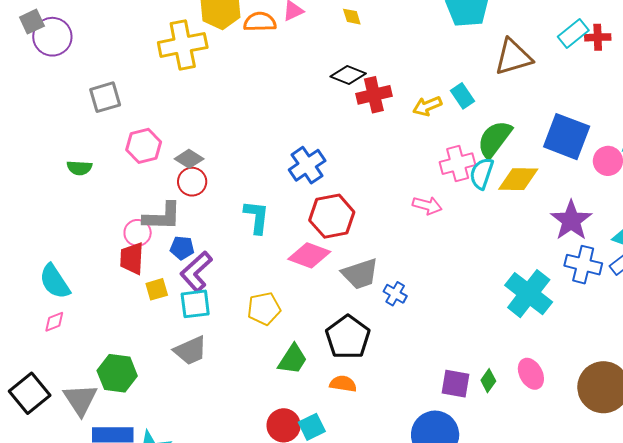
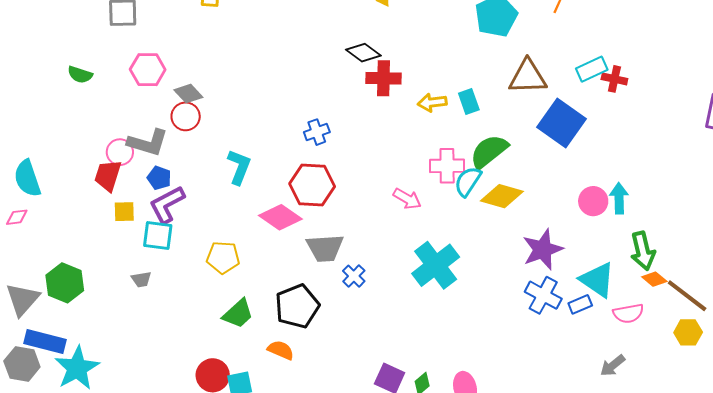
blue square: (567, 137) -> (562, 123), moved
blue cross: (307, 165) -> (317, 132), moved, size x0.7
cyan cross: (529, 294) -> (436, 265), moved
gray trapezoid: (190, 351) -> (141, 279), size x0.6

